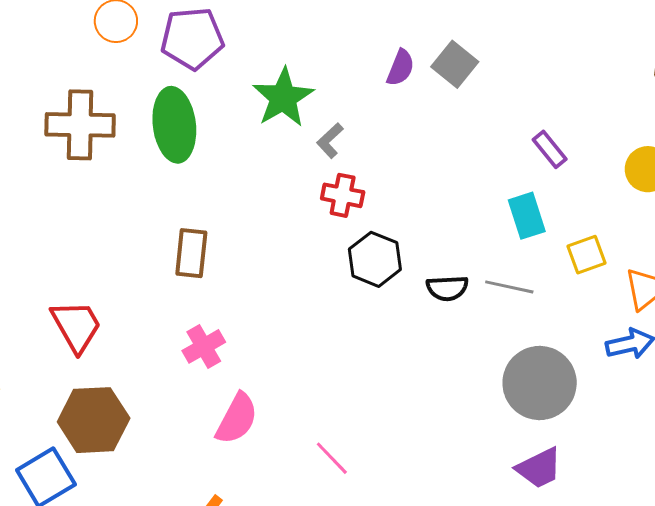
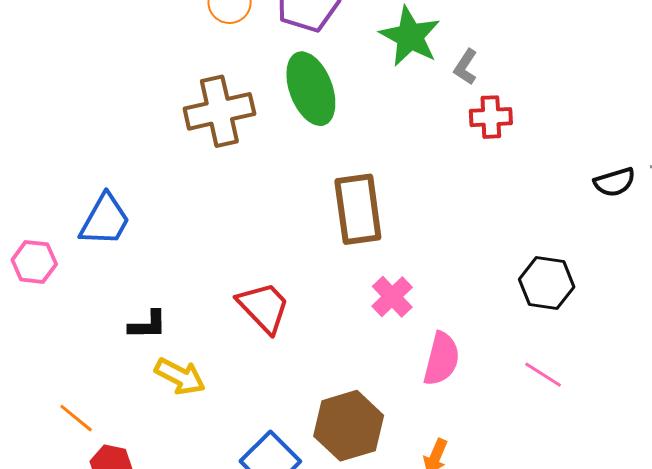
brown rectangle: (191, 253) -> (358, 209), size x1.4
black hexagon: (375, 259) -> (547, 283), moved
brown hexagon: (94, 420) -> (349, 426), moved

